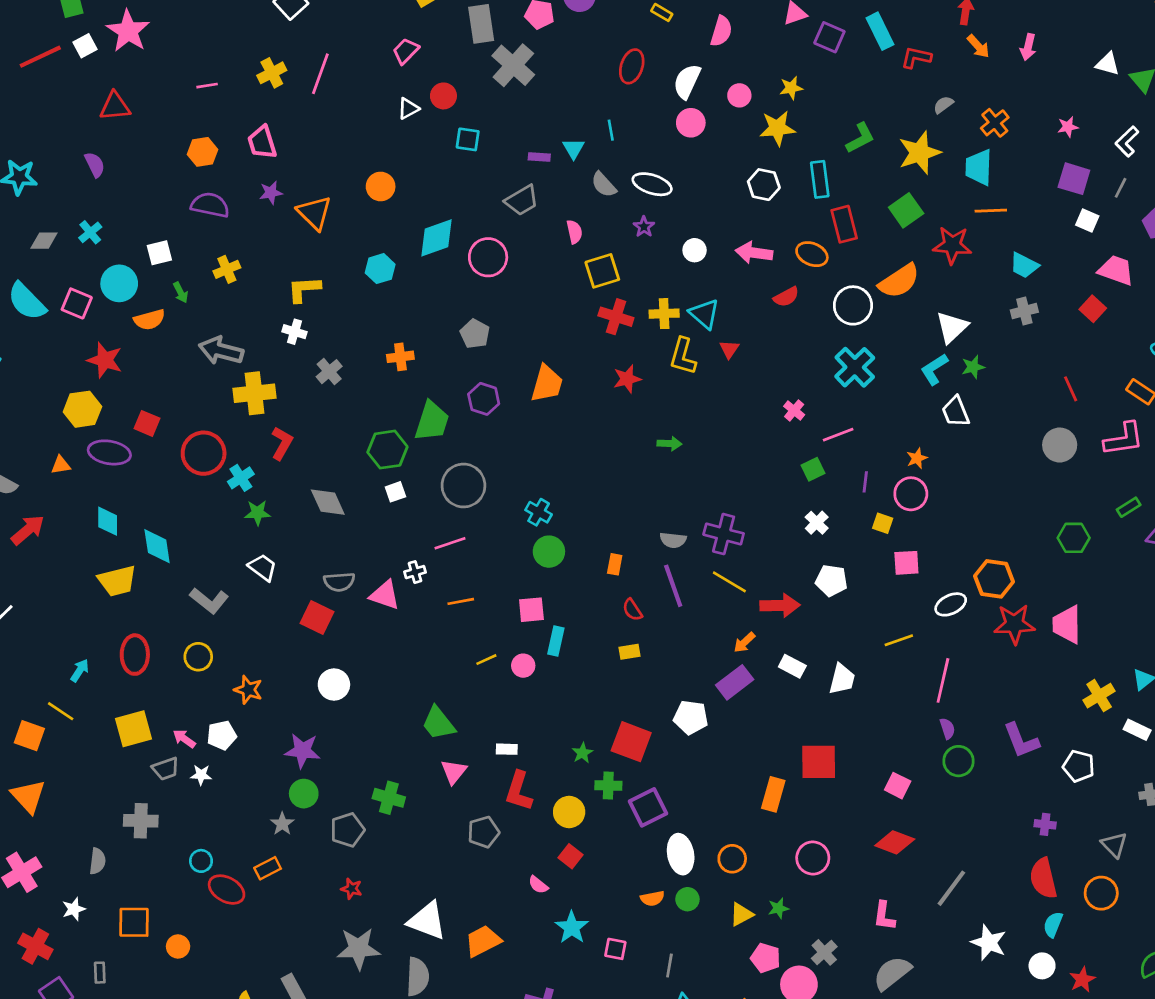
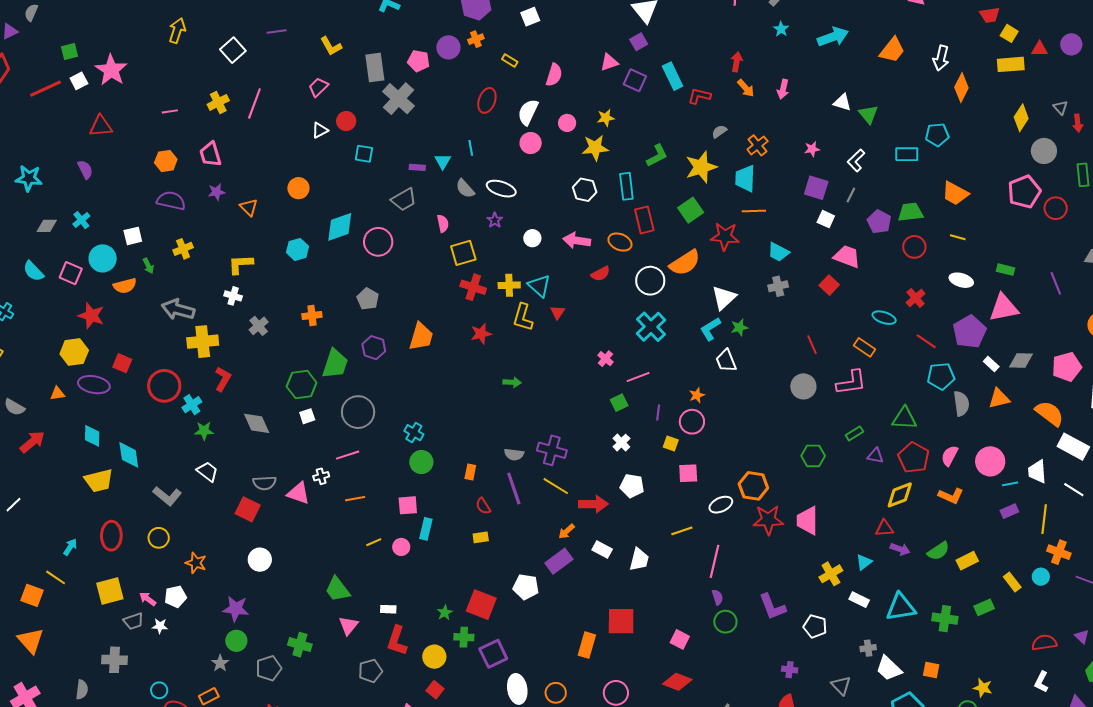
orange triangle: (314, 213) -> (249, 207), size x0.7
cyan semicircle: (27, 301) -> (33, 271), size x0.7

